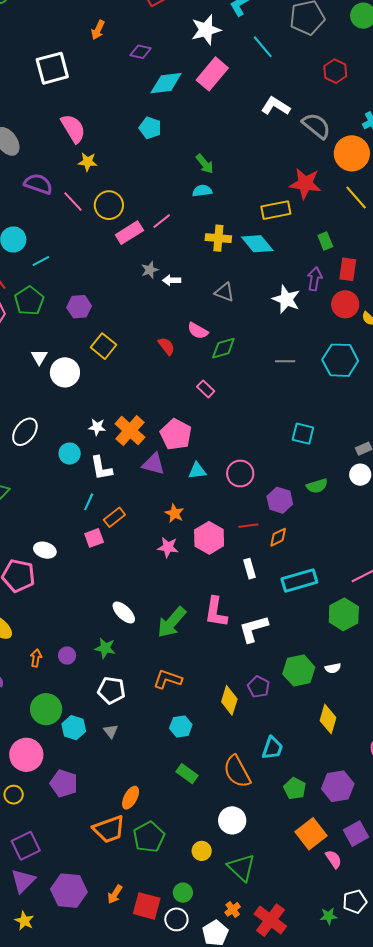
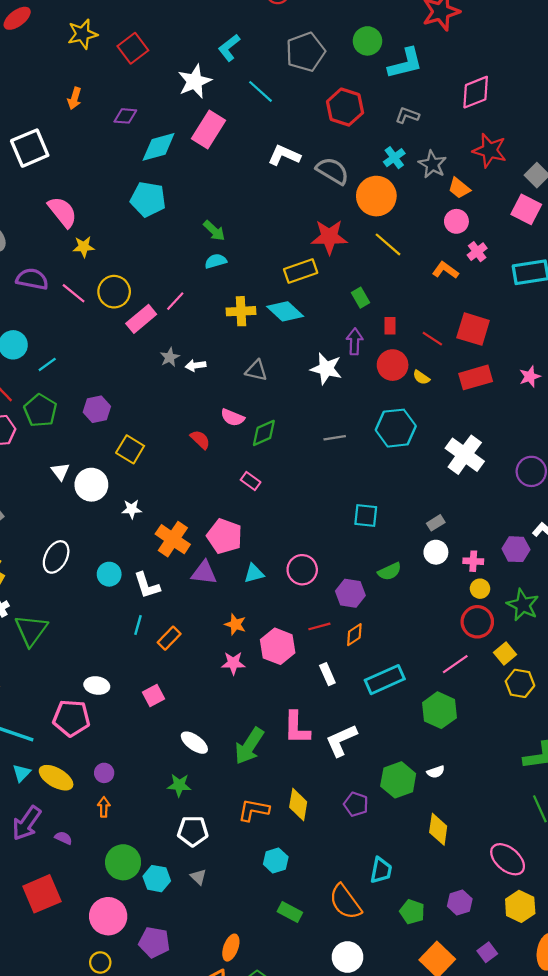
red hexagon: (335, 71) -> (345, 107), size x1.4
cyan pentagon: (150, 128) -> (148, 199), size x1.4
red rectangle: (348, 269) -> (390, 326), size x0.7
white star: (97, 427) -> (132, 509), moved
pink square: (94, 538) -> (153, 696), moved
purple circle: (67, 656) -> (104, 773), moved
yellow diamond: (229, 700) -> (298, 805), moved
purple hexagon: (338, 786) -> (460, 902), size x0.7
purple square: (356, 834) -> (487, 952), size x0.7

